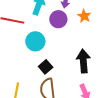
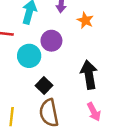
purple circle: (58, 19) -> (51, 41), moved

